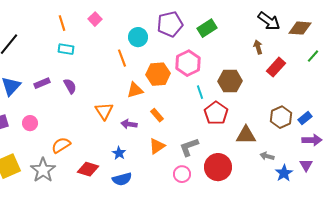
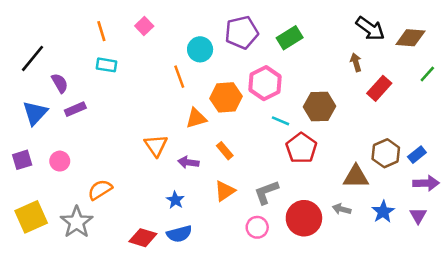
purple semicircle: (70, 86) -> (60, 83), moved
cyan line: (200, 92) -> (281, 121), turned -48
brown triangle: (246, 135) -> (356, 177), moved
gray arrow: (267, 156) -> (342, 209), moved
red diamond: (88, 169) -> (143, 238), moved
blue star: (284, 173) -> (383, 212), moved

